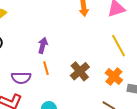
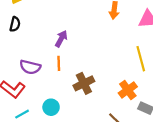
brown cross: (80, 71) -> (84, 83), moved

